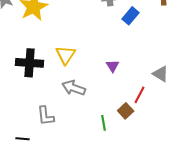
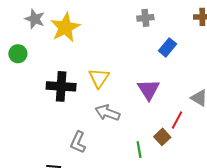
blue rectangle: (131, 16) -> (168, 47), moved
purple triangle: (113, 66) -> (149, 90), size x1.6
gray L-shape: (46, 116) -> (78, 142), turned 30

